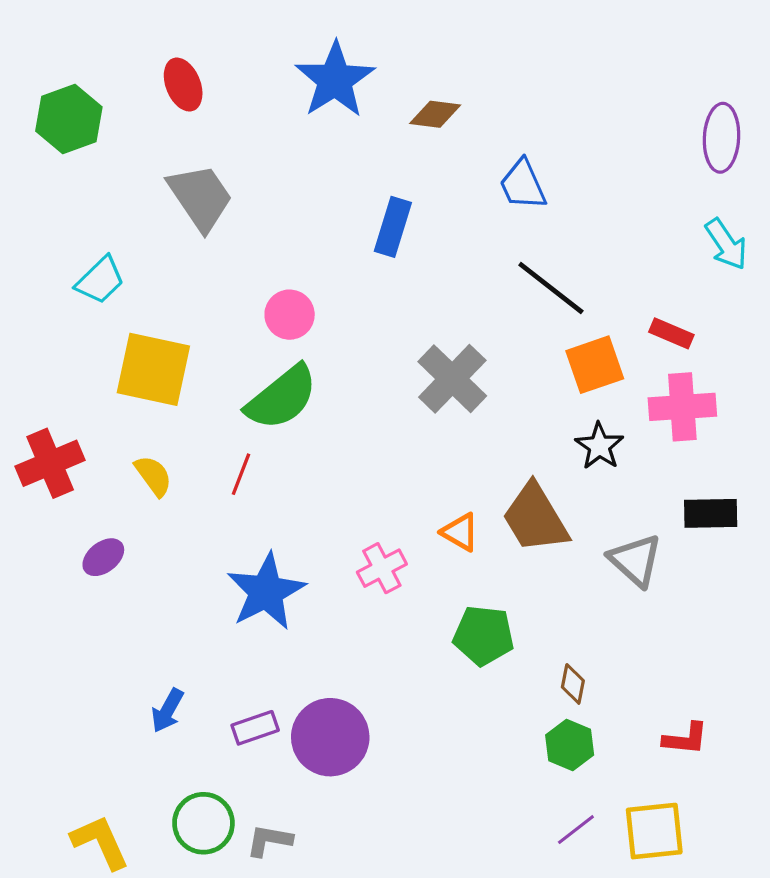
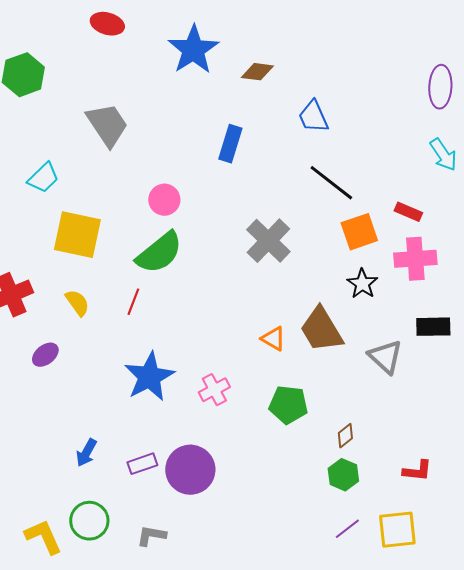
red ellipse: (183, 85) -> (107, 24), moved, turned -52
pink cross: (382, 568) -> (214, 390), moved
brown diamond: (573, 684) -> (345, 436), turned 40
green circle: (203, 823) -> (89, 521), moved

